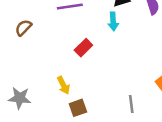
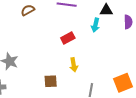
yellow arrow: (64, 85) -> (74, 65), moved

